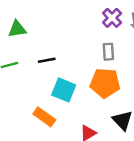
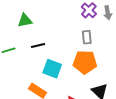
green triangle: (17, 29) -> (25, 20), moved

